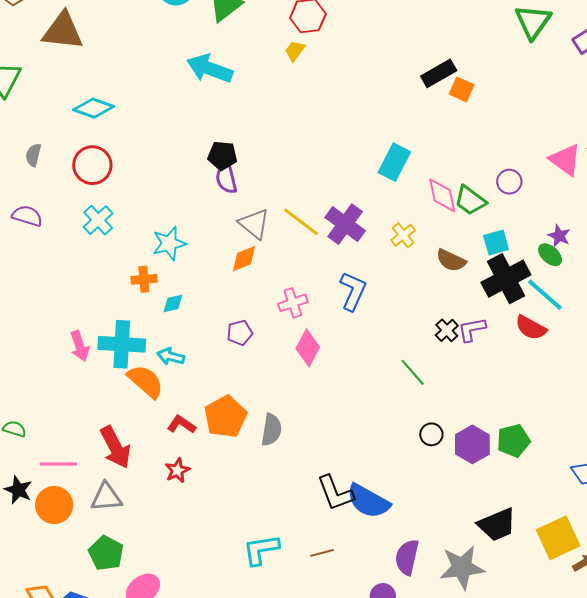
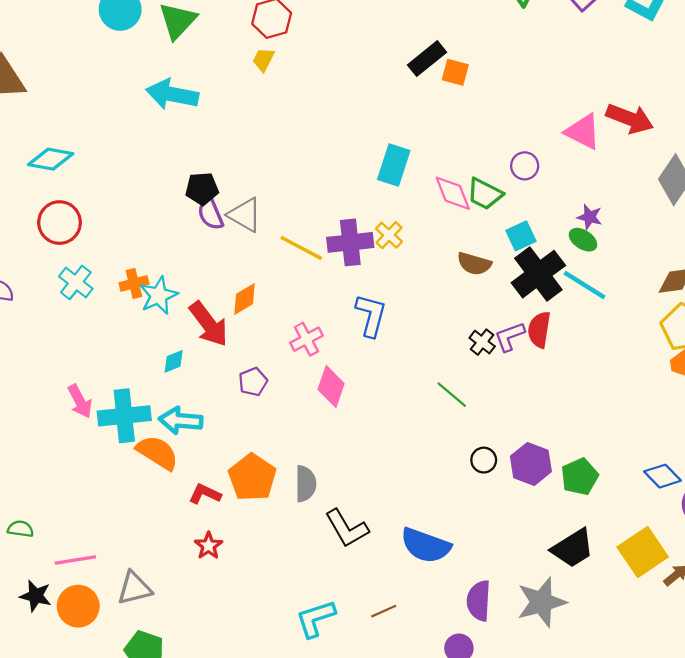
gray triangle: (254, 224) -> (245, 215), moved
purple cross: (345, 224) -> (350, 242), turned -33
yellow cross: (403, 235) -> (389, 235), moved
orange cross: (144, 279) -> (134, 283), moved
red semicircle: (531, 328) -> (539, 330), moved, turned 80
pink arrow: (80, 346) -> (80, 401), moved
cyan arrow: (171, 356) -> (181, 420), size x1.4
green pentagon: (513, 441) -> (580, 477), moved
red arrow: (115, 447) -> (209, 324), moved
black L-shape: (335, 493) -> (347, 528), moved

